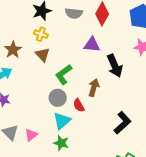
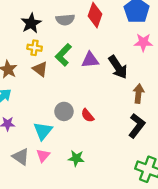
purple triangle: (92, 45) -> (90, 60), moved
green L-shape: (64, 74) -> (63, 55), moved
brown arrow: (94, 88) -> (138, 94), moved
cyan triangle: (62, 121) -> (43, 131), moved

